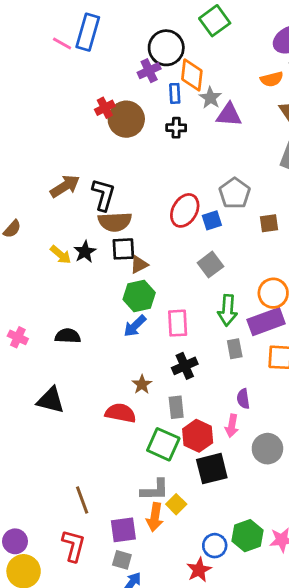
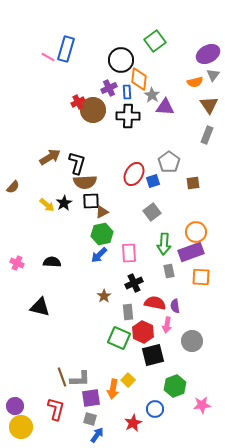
purple cross: (149, 71) -> (109, 88), moved
black cross: (176, 128) -> (128, 116), size x1.6
red semicircle: (121, 413) -> (155, 303), moved
gray L-shape: (155, 490) -> (80, 379), moved
green hexagon: (247, 536) -> (175, 386), moved
red star: (199, 570) -> (133, 423), moved

